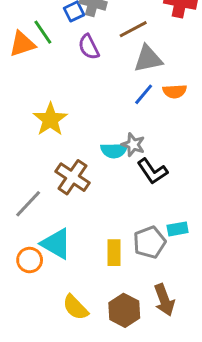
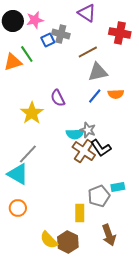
purple semicircle: (89, 47) -> (58, 98), moved
brown cross: (73, 177) -> (84, 151), moved
gray line: (28, 204) -> (28, 154), moved
cyan triangle: (56, 244) -> (18, 174), moved
yellow rectangle: (114, 253) -> (80, 213), moved
brown hexagon: (124, 310) -> (68, 242), moved

